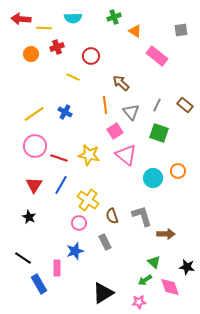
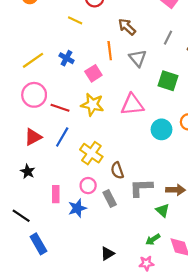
gray line: (157, 105) -> (168, 38), moved
pink square: (115, 131) -> (93, 73), moved
pink triangle: (126, 155) -> (132, 105), turned -45
red triangle: (34, 185) -> (33, 137), turned 30
gray L-shape: (142, 216) -> (141, 188), moved, turned -75
pink circle: (79, 223) -> (88, 186), moved
green triangle: (154, 262) -> (163, 210), moved
pink rectangle: (57, 268) -> (56, 194), moved
black triangle: (103, 293) -> (108, 254), size x0.6

